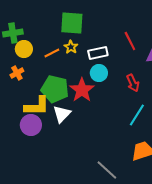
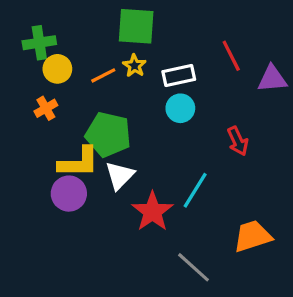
red arrow: (133, 83) -> (238, 141), moved
red star: (82, 90) -> (152, 212), moved
cyan line: (137, 115) -> (195, 190), moved

